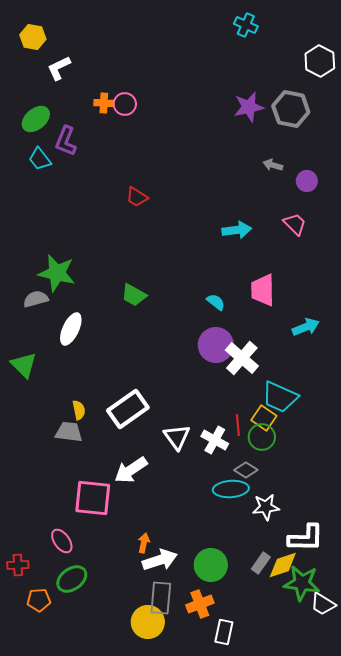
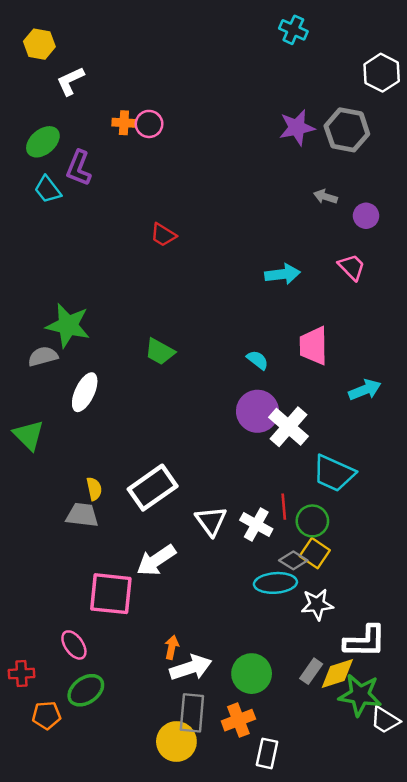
yellow square: (264, 418) -> (315, 553), moved

